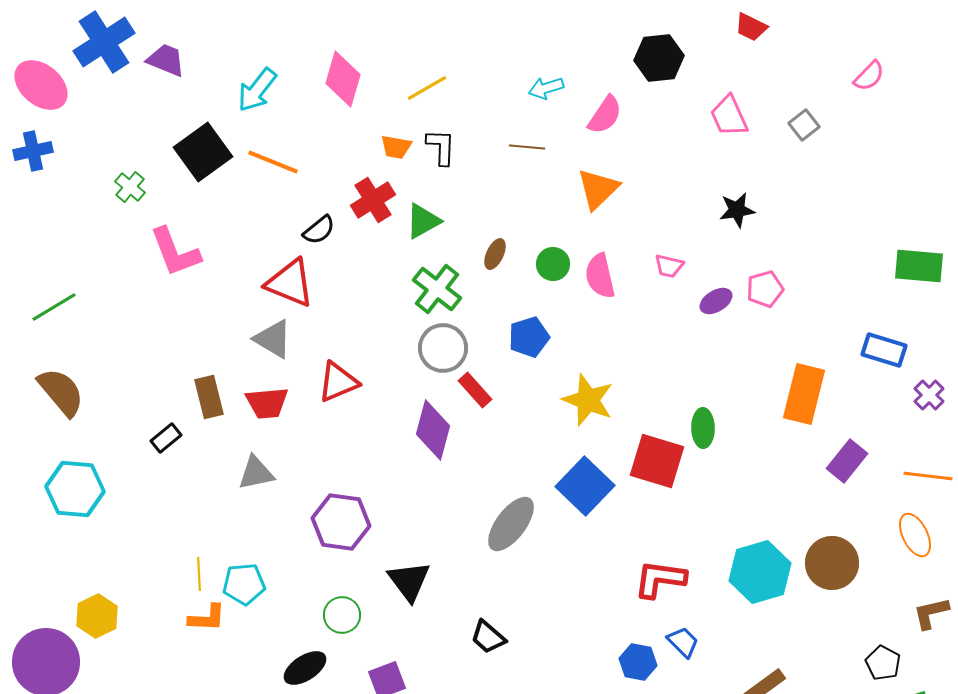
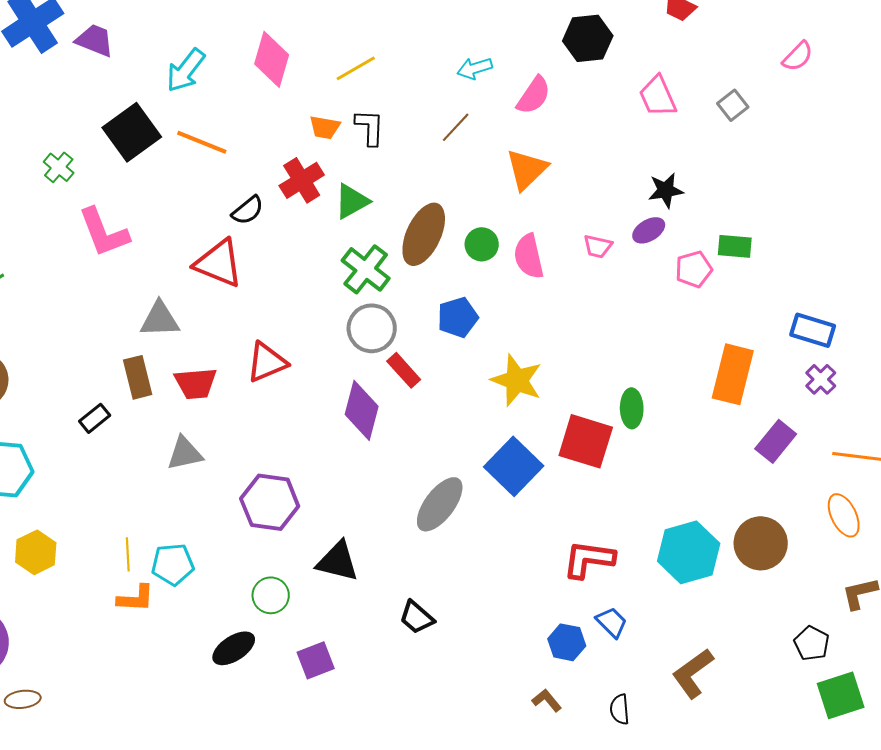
brown line: (527, 147) -> (456, 127), turned -52
brown ellipse: (495, 254) -> (424, 234), size x2.0
green rectangle: (919, 266) -> (735, 246), moved, size x0.7
purple ellipse: (716, 301) -> (649, 230), moved
gray triangle: (273, 339) -> (160, 319), moved, turned -33
purple cross: (929, 395) -> (821, 379), moved
black triangle: (409, 581) -> (338, 561), turned -39
yellow hexagon: (97, 616) -> (36, 552), moved

